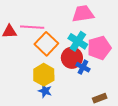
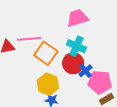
pink pentagon: (99, 48) -> (100, 82), moved, turned 30
blue cross: (83, 67) -> (85, 71), turned 32

